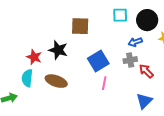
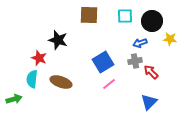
brown square: (80, 26) -> (89, 15), moved
black star: (58, 50) -> (58, 40), moved
pink line: (104, 83) -> (109, 84), turned 40

